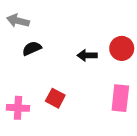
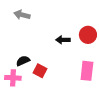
gray arrow: (18, 21) -> (22, 15), moved
black semicircle: (32, 48) -> (23, 61), moved

